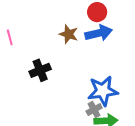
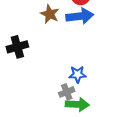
blue star: (103, 91) -> (77, 74), size x0.6

